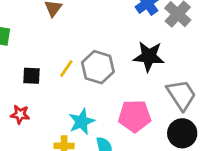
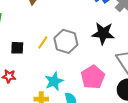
pink pentagon: (135, 116) -> (93, 77), turned -30

